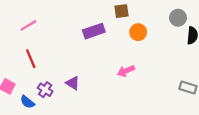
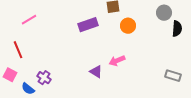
red line: (31, 59) -> (18, 50), moved
purple triangle: (73, 83) -> (96, 72), moved

